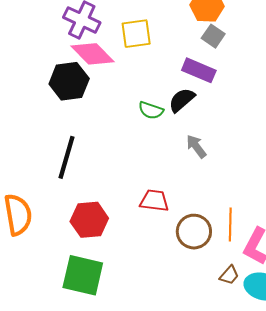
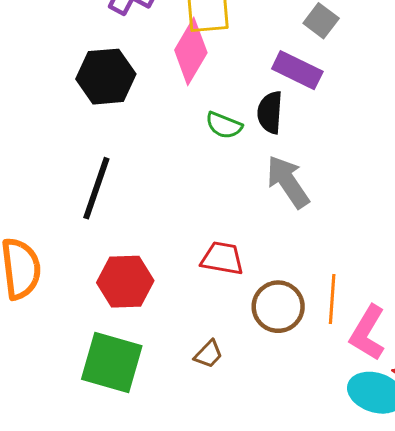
pink diamond: (93, 54) -> (191, 51), moved, turned 72
black semicircle: (182, 100) -> (270, 112), turned -48
gray arrow: (196, 146) -> (288, 182), size x1.5
brown trapezoid: (229, 275) -> (208, 354), moved

